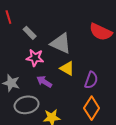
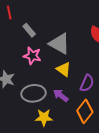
purple arrow: (44, 82) -> (61, 95), moved
gray ellipse: (27, 105) -> (34, 93), moved

